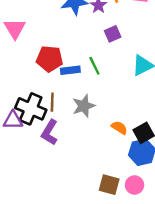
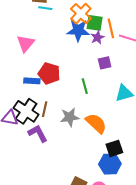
blue rectangle: (70, 70) -> (32, 81), moved
orange semicircle: (119, 128) -> (96, 123), moved, size x1.6
purple L-shape: (50, 132) -> (38, 133), turned 110

